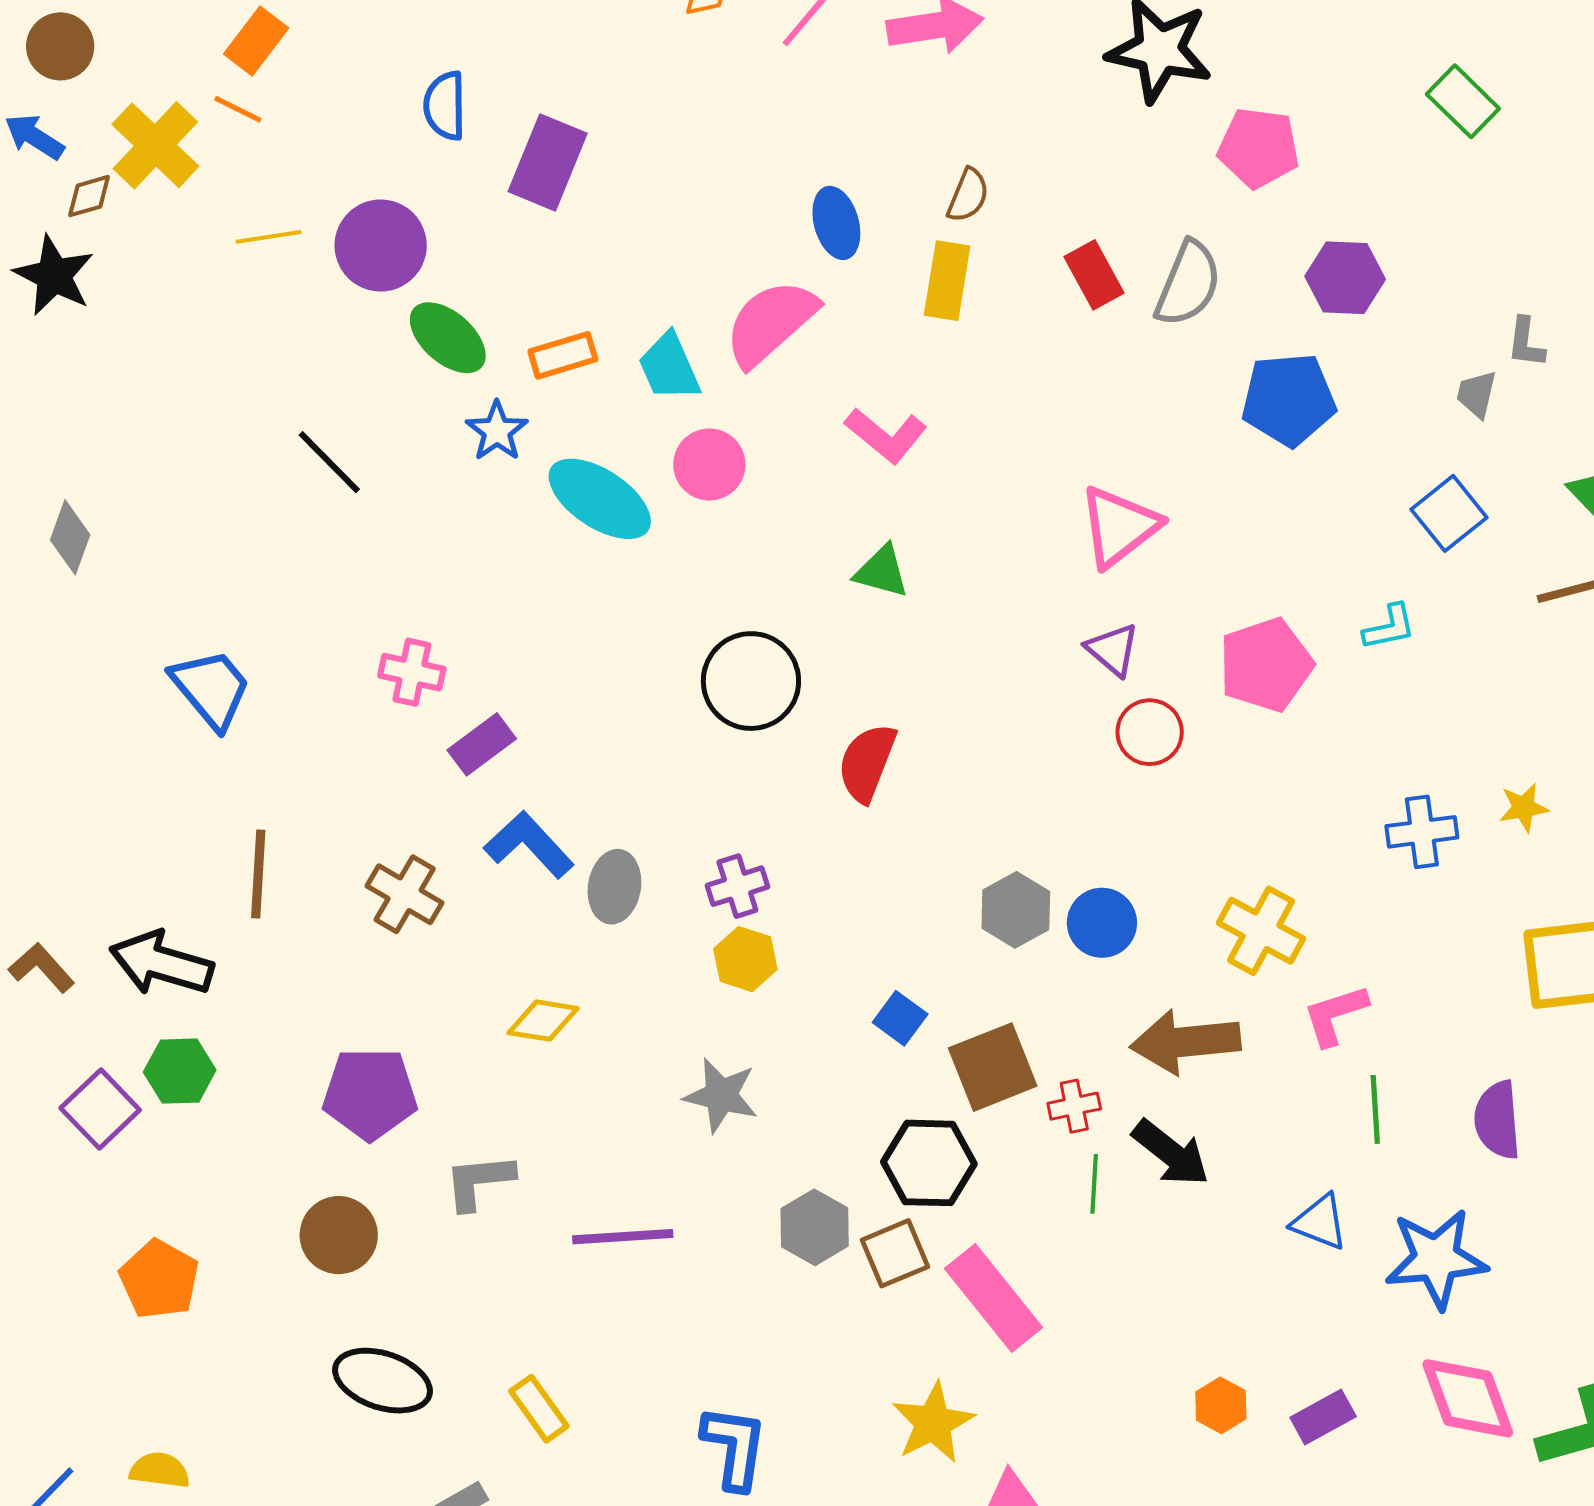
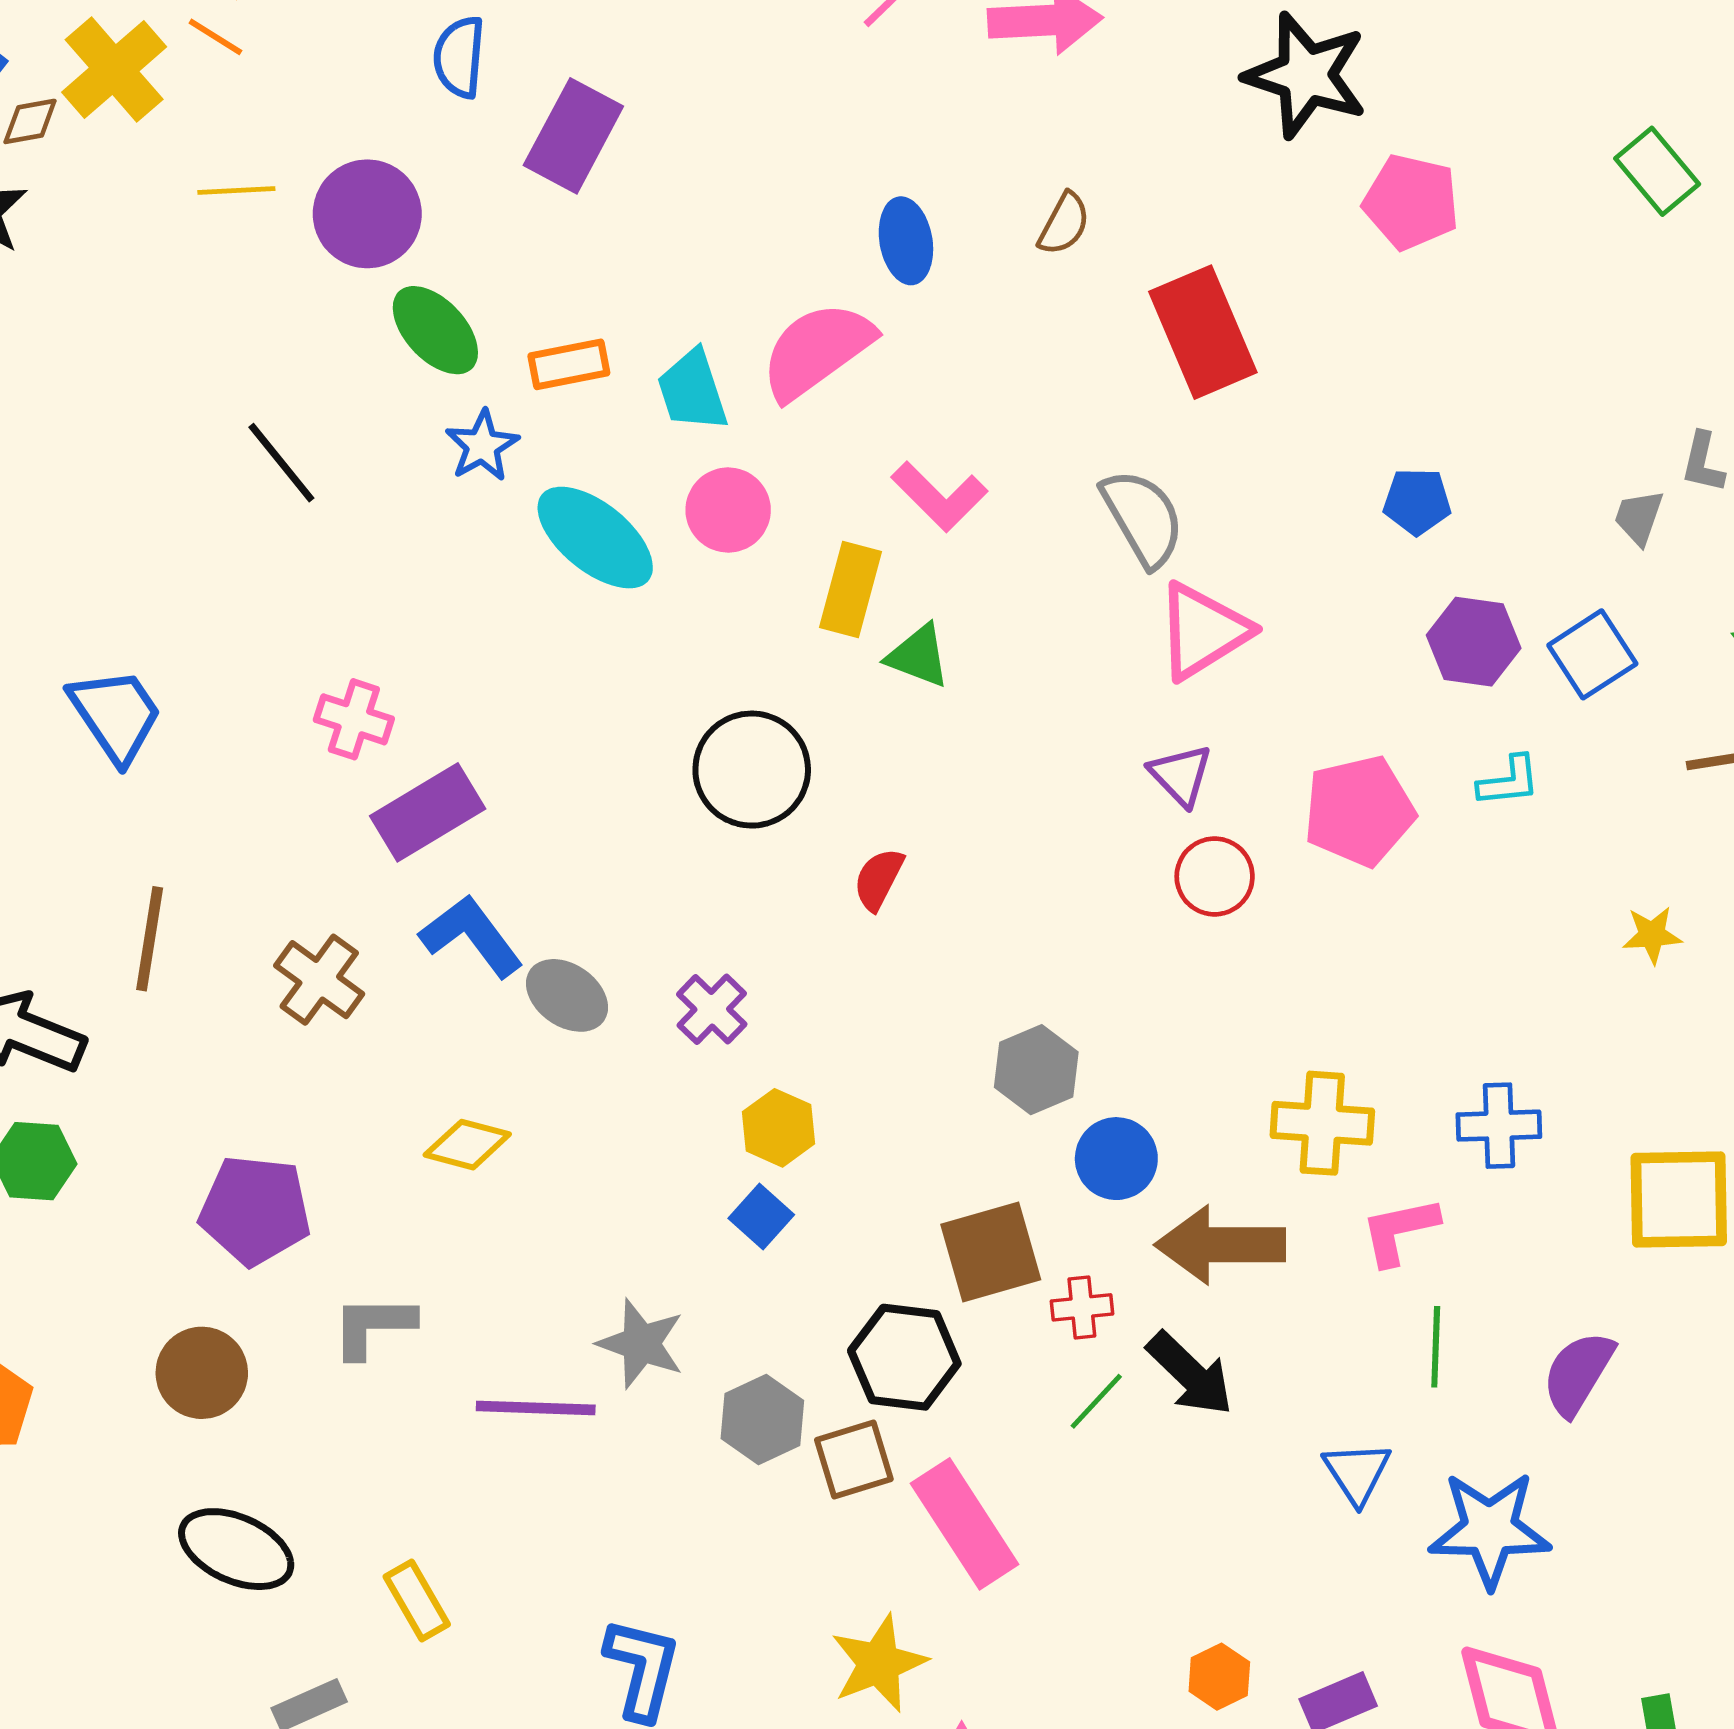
red rectangle: (1094, 275) -> (1203, 332), size x1.6
purple hexagon: (1345, 278) -> (1474, 642), moved
yellow rectangle: (947, 281) -> (851, 590), moved
gray semicircle: (1188, 284) -> (1143, 518), moved, turned -58
blue pentagon: (1289, 399) -> (1417, 501), size x0.6
purple rectangle: (482, 744) -> (428, 812), size x1.4
red semicircle: (867, 763) -> (879, 879), size x0.7
yellow star: (1524, 808) -> (1652, 935), moved
blue cross: (1422, 832) -> (1499, 1126), moved
purple cross: (737, 886) -> (712, 1009), turned -34
gray ellipse: (614, 887) -> (567, 995), turned -70
blue circle: (1102, 923) -> (1116, 1159), moved
yellow cross: (1261, 931) -> (1322, 1123), turned -30
yellow hexagon: (745, 959) -> (778, 1128), moved
blue square: (900, 1018) -> (761, 1217), moved
gray star: (721, 1095) -> (641, 1344), moved
purple semicircle: (1497, 1120) -> (1578, 1373), turned 30
green line: (1094, 1184) -> (1096, 1401), turned 34
blue triangle: (1320, 1222) -> (1357, 1473), turned 30

